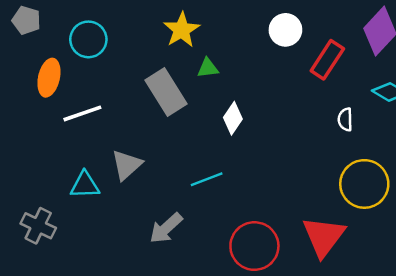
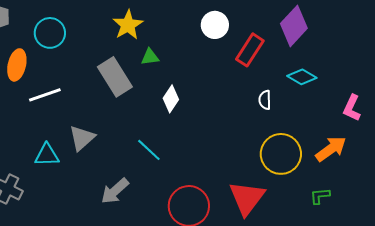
cyan line: (207, 179) -> (149, 150), turned 64

